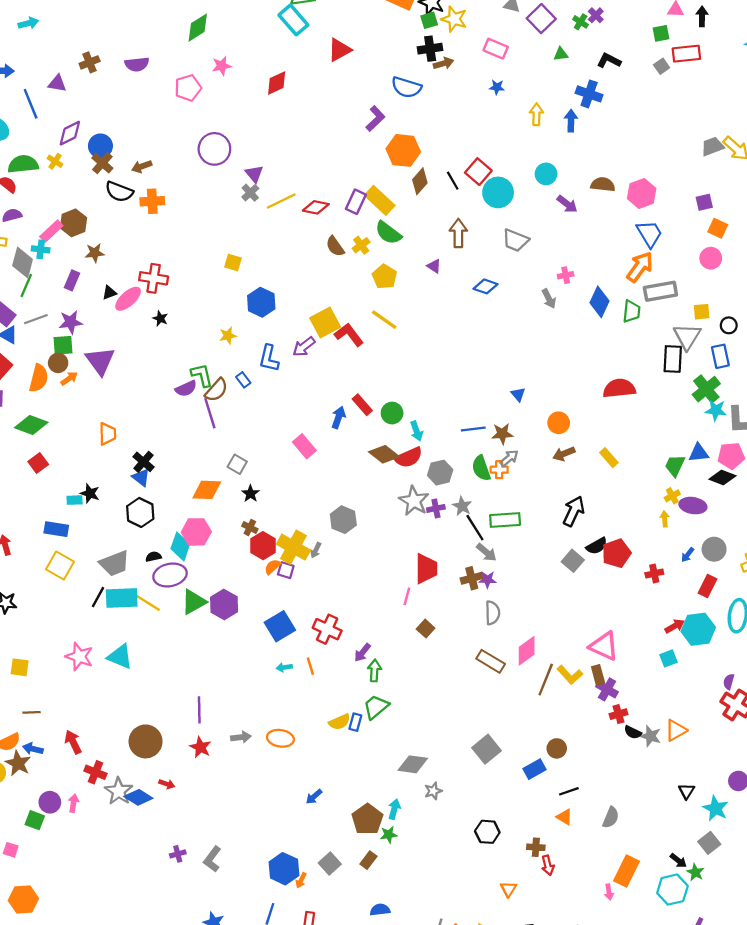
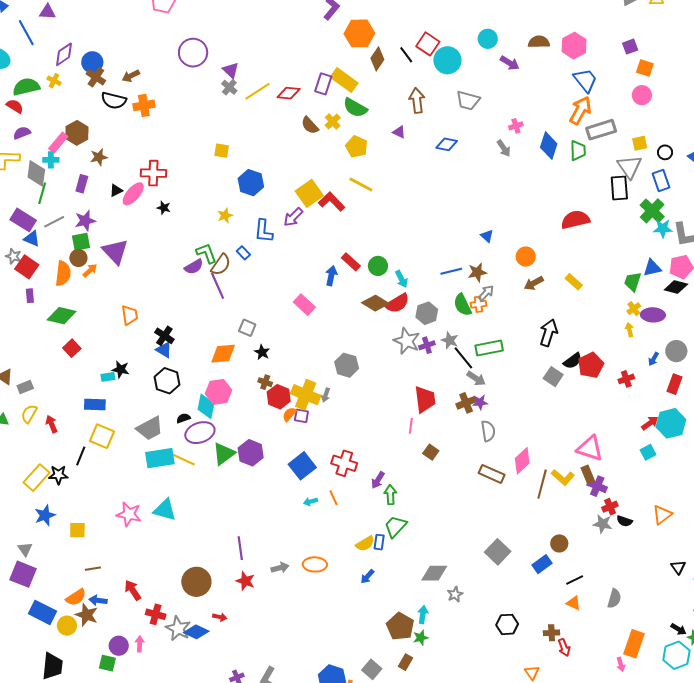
black line: (98, 597) -> (81, 456), moved
gray star: (651, 736) -> (603, 524), moved
blue arrow: (314, 797) -> (367, 577), moved

